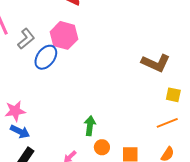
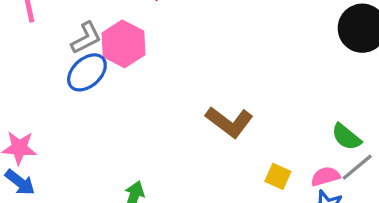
gray L-shape: (26, 39) -> (86, 38), moved
brown L-shape: (156, 63) -> (229, 122), moved

